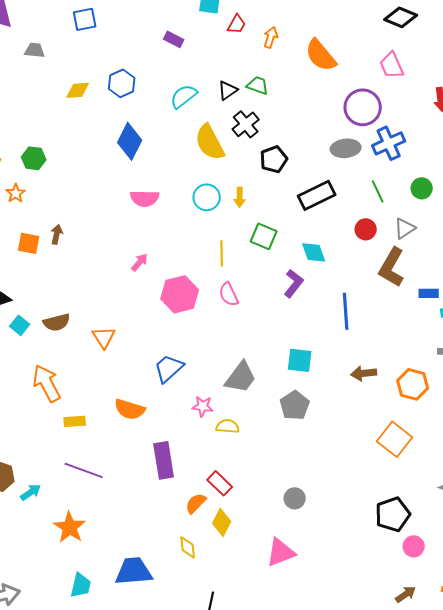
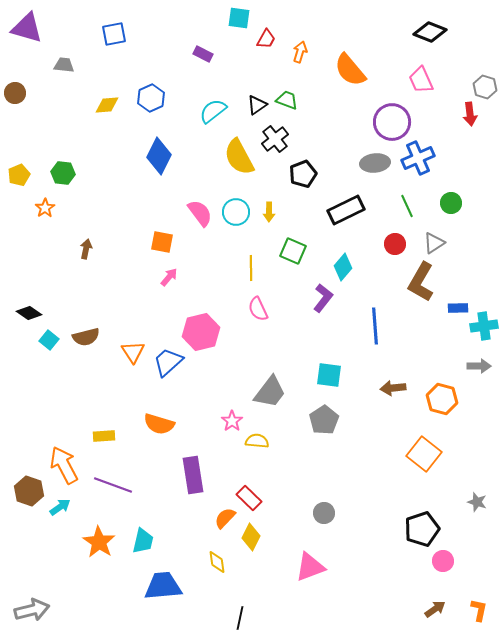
pink semicircle: (145, 198) -> (200, 213), moved, turned -128
orange square: (29, 243) -> (162, 242), moved
cyan diamond: (314, 252) -> (343, 267), turned 60
pink hexagon: (180, 294) -> (201, 332), moved
blue trapezoid: (169, 368) -> (168, 362), moved
orange arrow: (47, 383) -> (64, 465), moved
pink star: (203, 406) -> (232, 421), turned 30
cyan trapezoid: (81, 585) -> (143, 541), moved

